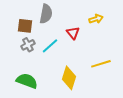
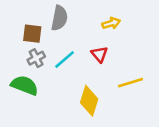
yellow arrow: (96, 19) -> (111, 23), moved
red triangle: (73, 33) -> (99, 54), moved
green semicircle: (27, 81) -> (25, 85), moved

